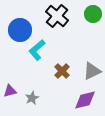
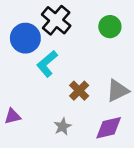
green circle: (93, 14) -> (110, 27), moved
black cross: (57, 16) -> (56, 20), moved
gray star: (32, 98) -> (63, 127), moved

